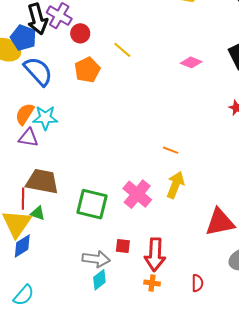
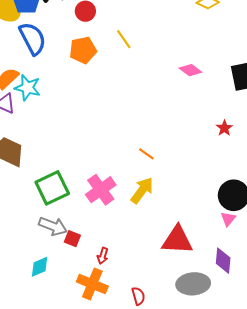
green square: (92, 204) -> (52, 188), turned 36
red arrow: (155, 255) -> (103, 256), size x0.5
gray arrow: (96, 259) -> (53, 226), moved
orange cross: (152, 283) -> (92, 284), size x1.8
red semicircle: (197, 283) -> (138, 296), turned -30

